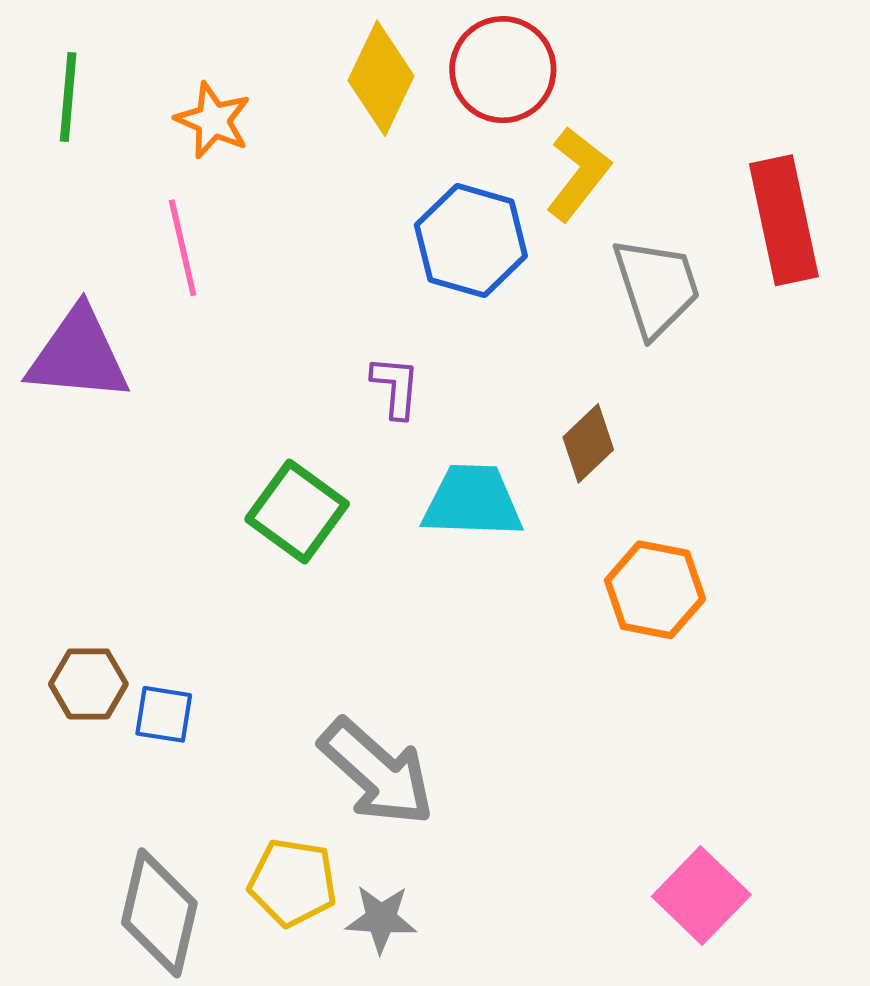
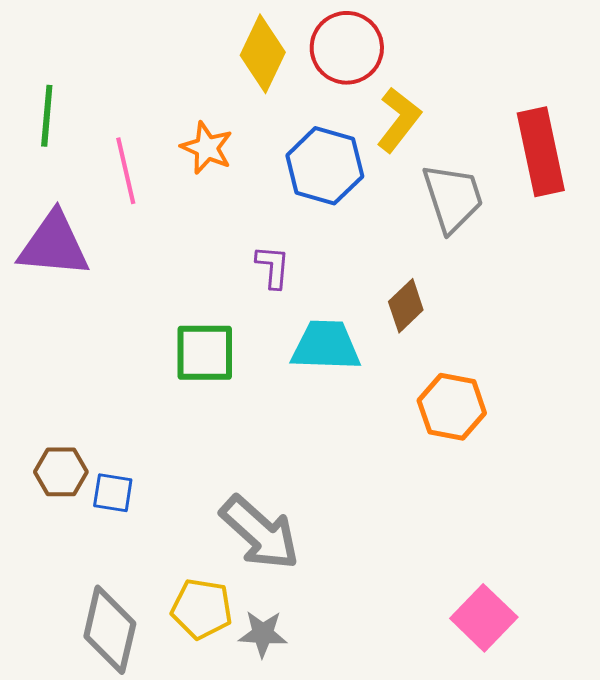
green line: (68, 97) -> (47, 116), moved
orange star: (213, 120) -> (207, 148), moved
green square: (297, 512) -> (205, 353), turned -36

